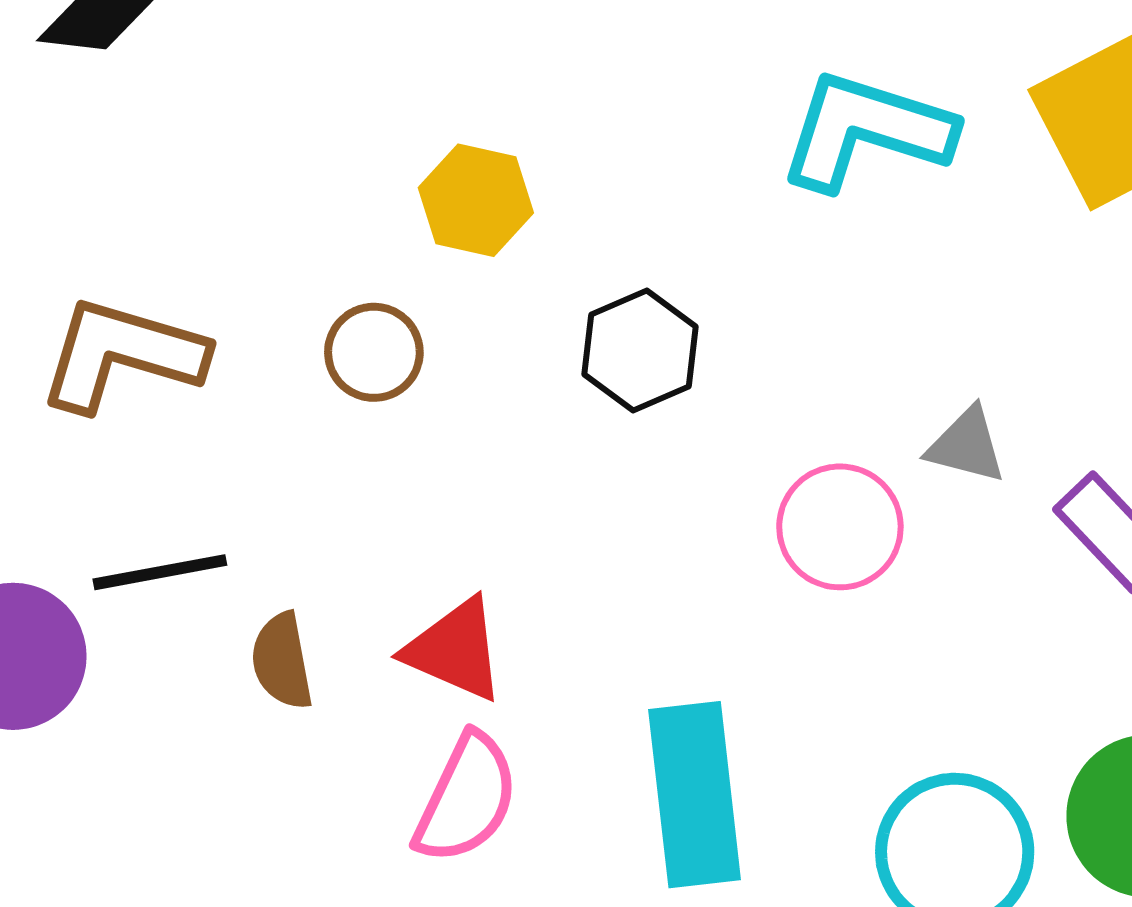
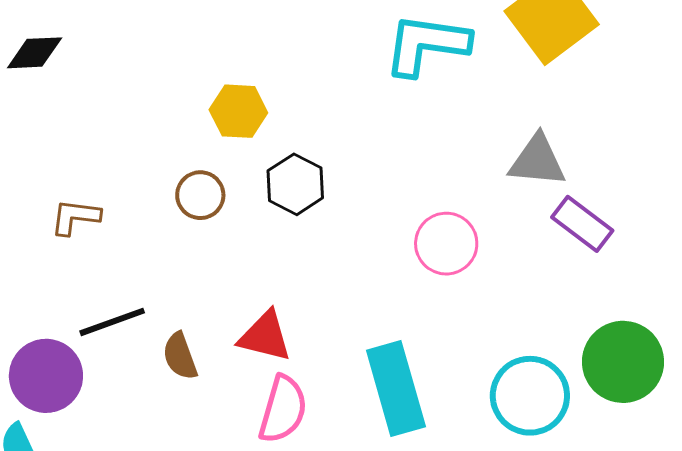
black hexagon: (640, 351) -> (295, 184), moved
brown L-shape: (122, 354) -> (75, 217), size x0.6
gray triangle: (966, 445) -> (537, 161), moved, size x1.4

